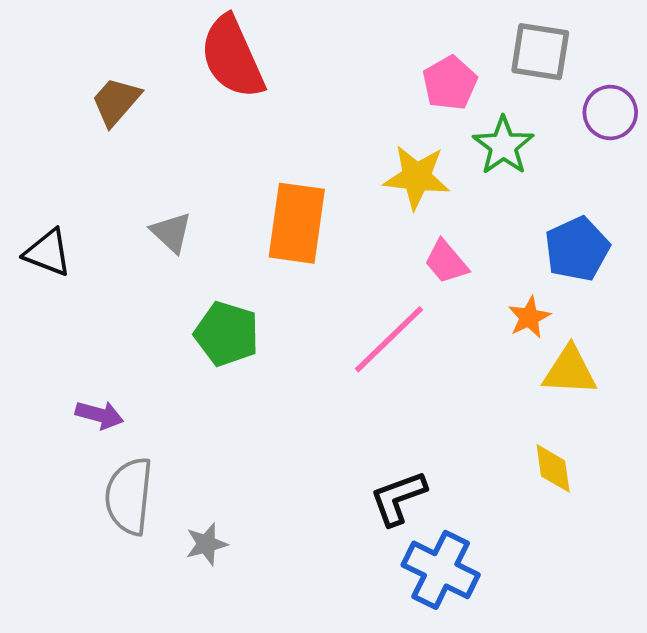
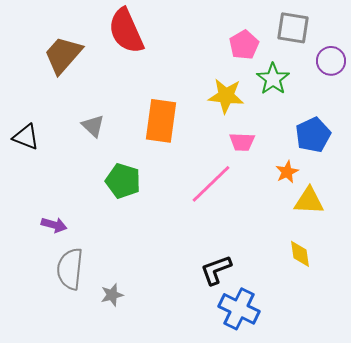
brown trapezoid: (116, 101) -> (63, 55), size x1.4
pink trapezoid: (446, 262) -> (242, 142), turned -48

